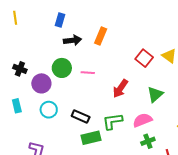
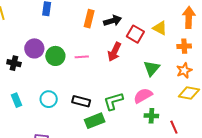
black arrow: (73, 40) -> (113, 21), moved
purple circle: (41, 83) -> (34, 48), moved
red arrow: (120, 89) -> (114, 52), moved
green cross: (148, 141) -> (151, 116), turned 32

